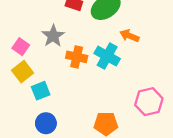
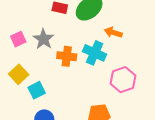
pink square: (21, 47) -> (18, 39), moved, turned 35
pink hexagon: (149, 102) -> (123, 80), moved

